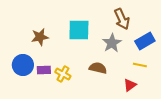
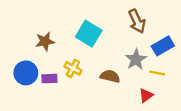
cyan square: (79, 30) -> (89, 34), turned 30
gray star: (112, 43) -> (136, 59), moved
yellow cross: (63, 74) -> (73, 68), moved

